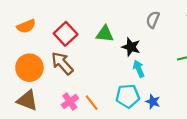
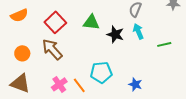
orange circle: (29, 68) -> (22, 53), size x0.6
cyan arrow: (139, 69) -> (138, 31), moved
cyan pentagon: (128, 96) -> (101, 72), moved

